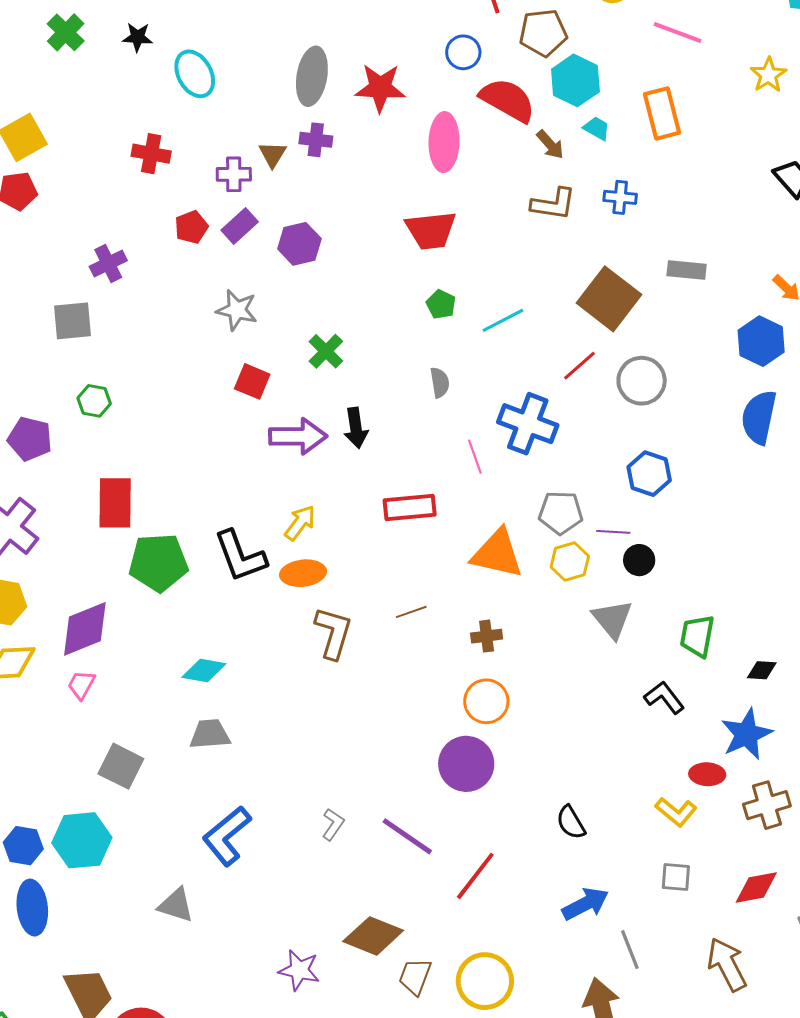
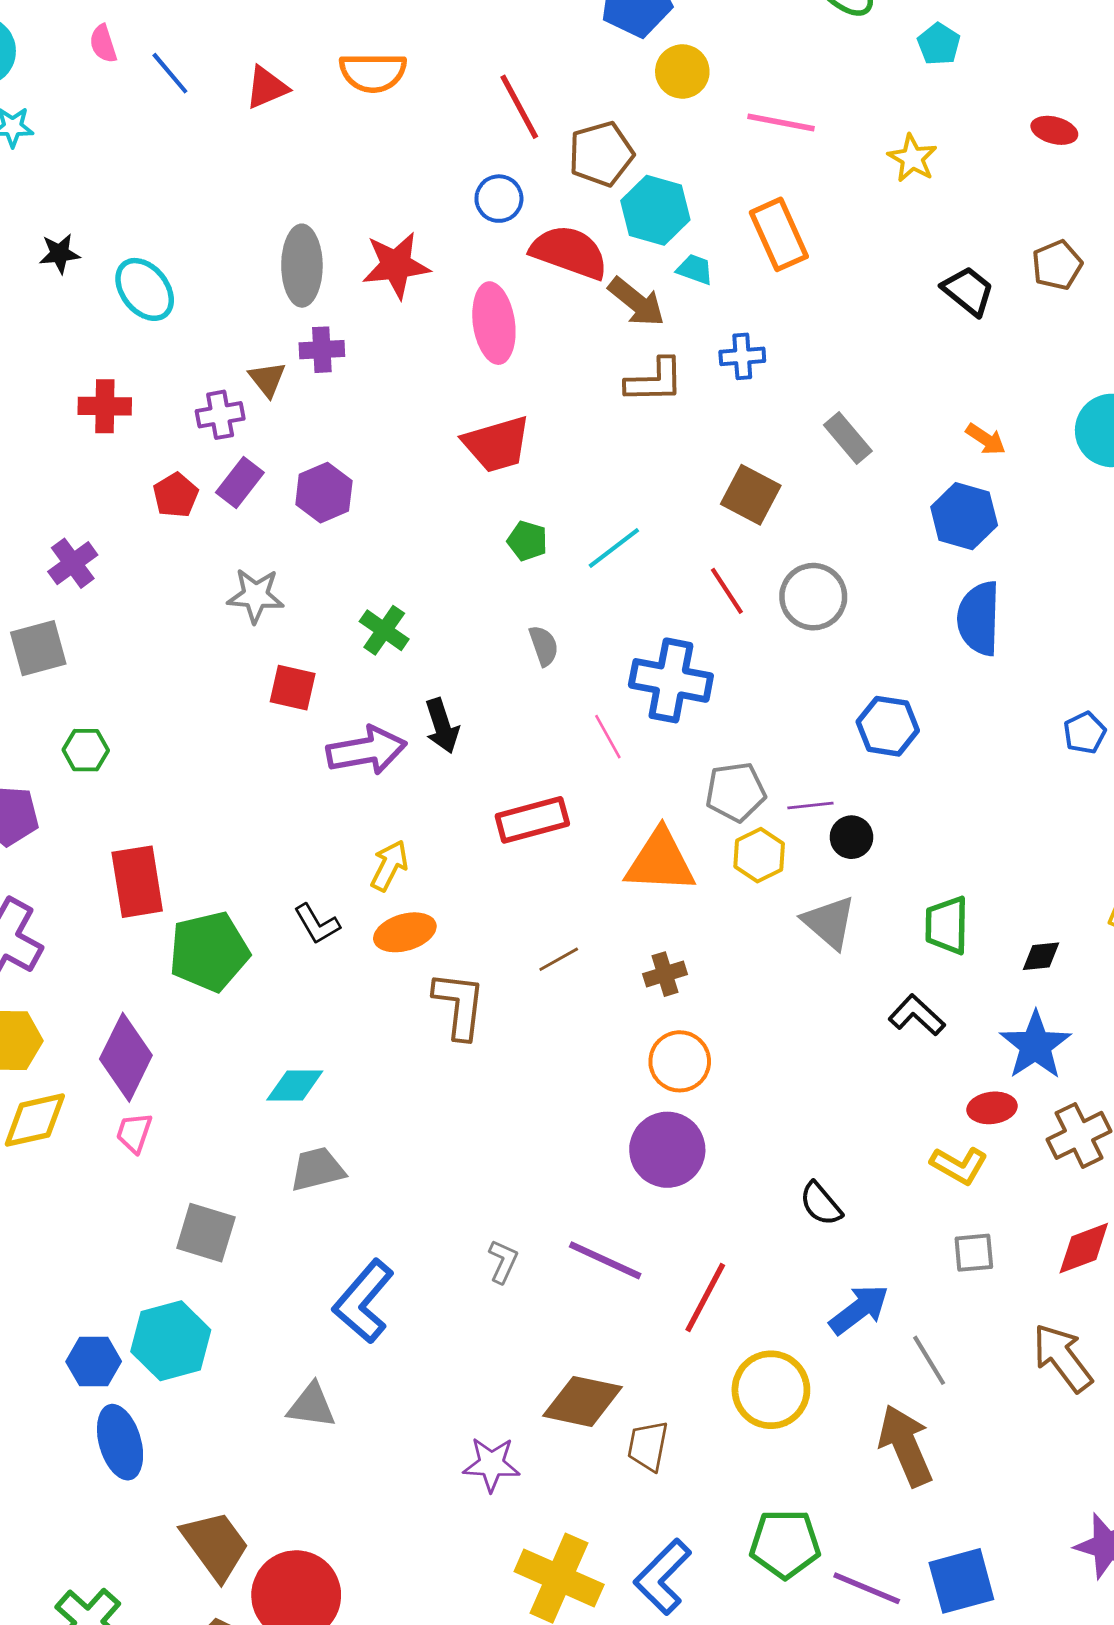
brown arrow: (550, 145) -> (636, 302), size x1.4
gray rectangle: (687, 270) -> (848, 438), turned 54
brown square: (609, 299) -> (751, 495), size x0.7
red line: (580, 366) -> (727, 591), turned -72
blue hexagon: (649, 474) -> (888, 726), moved
black L-shape: (240, 556) -> (317, 924), size x0.6
purple diamond: (85, 629) -> (126, 1057), turned -32
yellow circle: (485, 981) -> (771, 1390), moved

